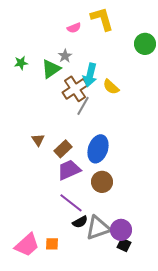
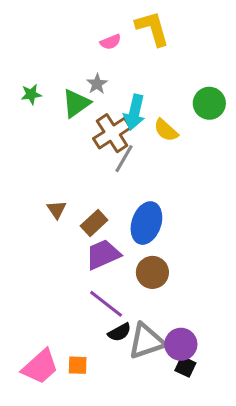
green circle: (145, 44) -> (209, 103), moved

